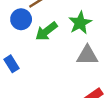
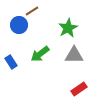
green arrow: (46, 31) -> (40, 54), moved

